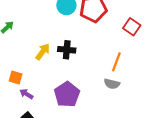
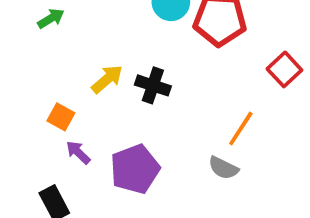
orange square: (16, 78) -> (61, 117), moved
purple arrow: (26, 94) -> (78, 152), moved

